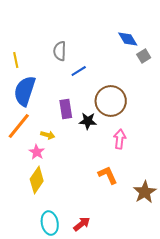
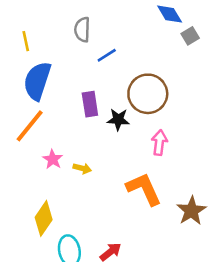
yellow arrow: (48, 135) -> (82, 168), moved
orange L-shape: (108, 175) -> (144, 189), size x1.4
yellow diamond: (37, 180) -> (44, 218), moved

